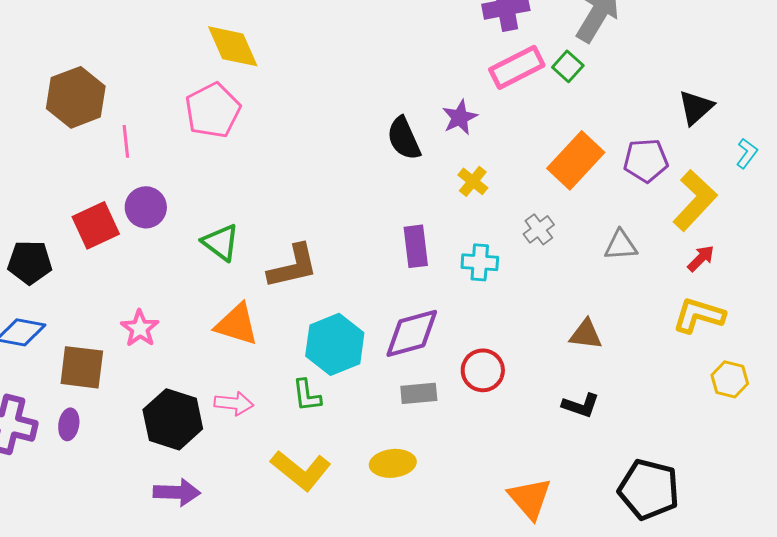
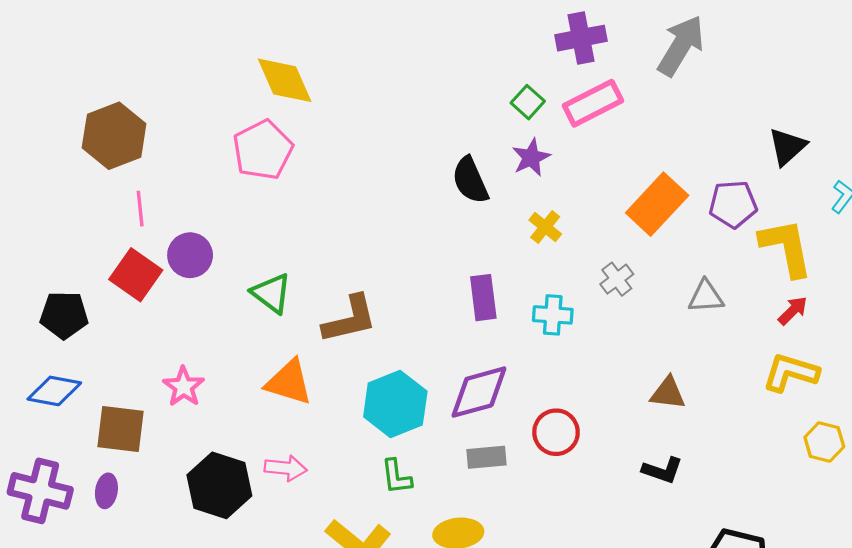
green square: (568, 66) -> (528, 102), moved
pink line: (126, 141) -> (140, 209), moved
yellow L-shape: (695, 200) -> (786, 248), turned -54
red square: (96, 225) -> (136, 275), turned -30
green L-shape: (307, 395) -> (396, 477), moved

